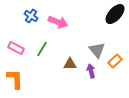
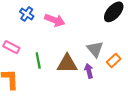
green line: (42, 49) -> (38, 61), moved, turned -42
brown triangle: (70, 64) -> (67, 64), size x1.5

